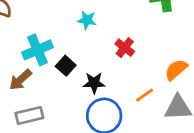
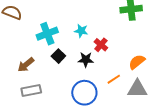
cyan star: (87, 20) -> (81, 31), moved
cyan cross: (37, 50) -> (47, 34), moved
black star: (94, 83) -> (86, 60), moved

